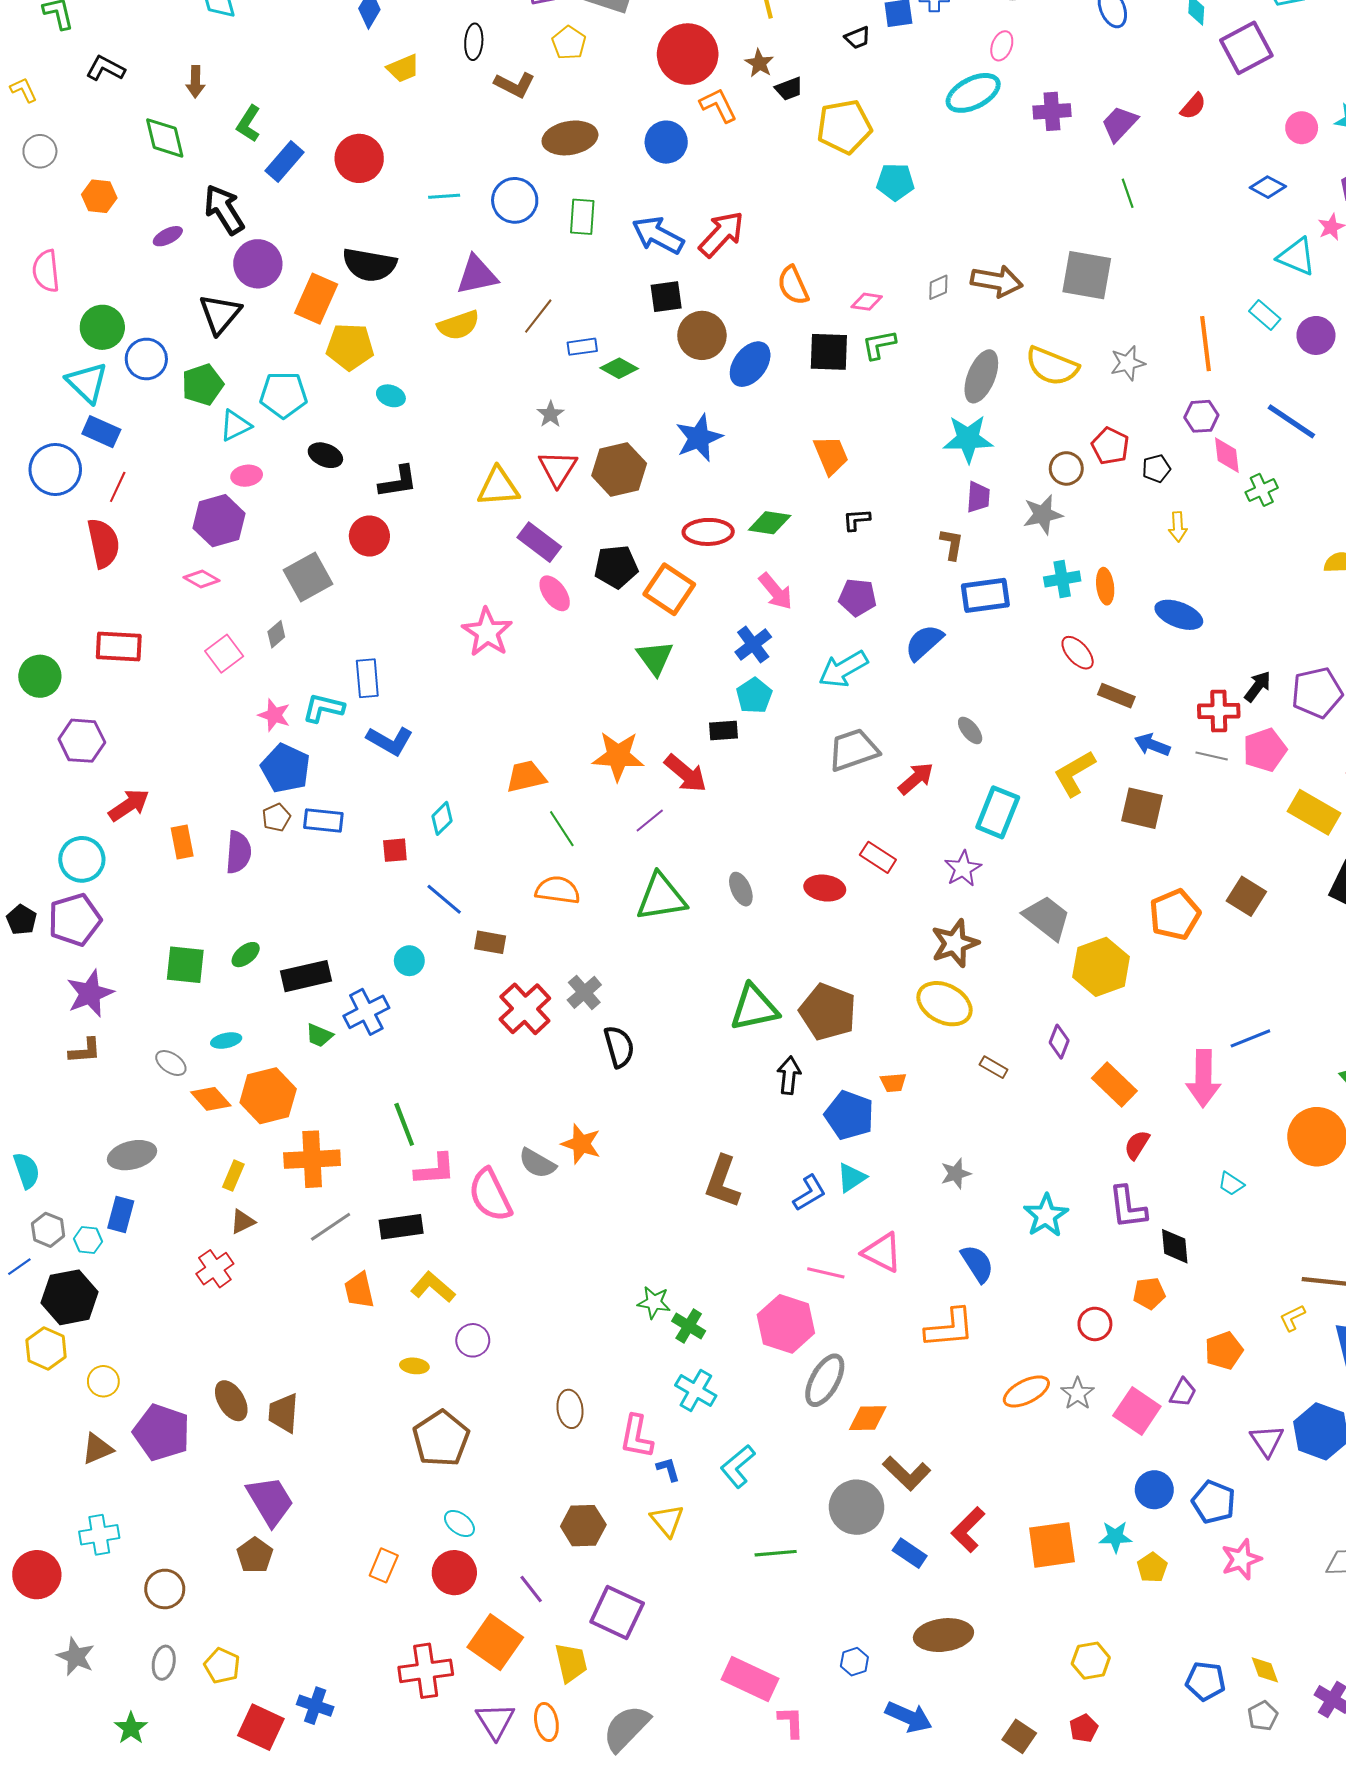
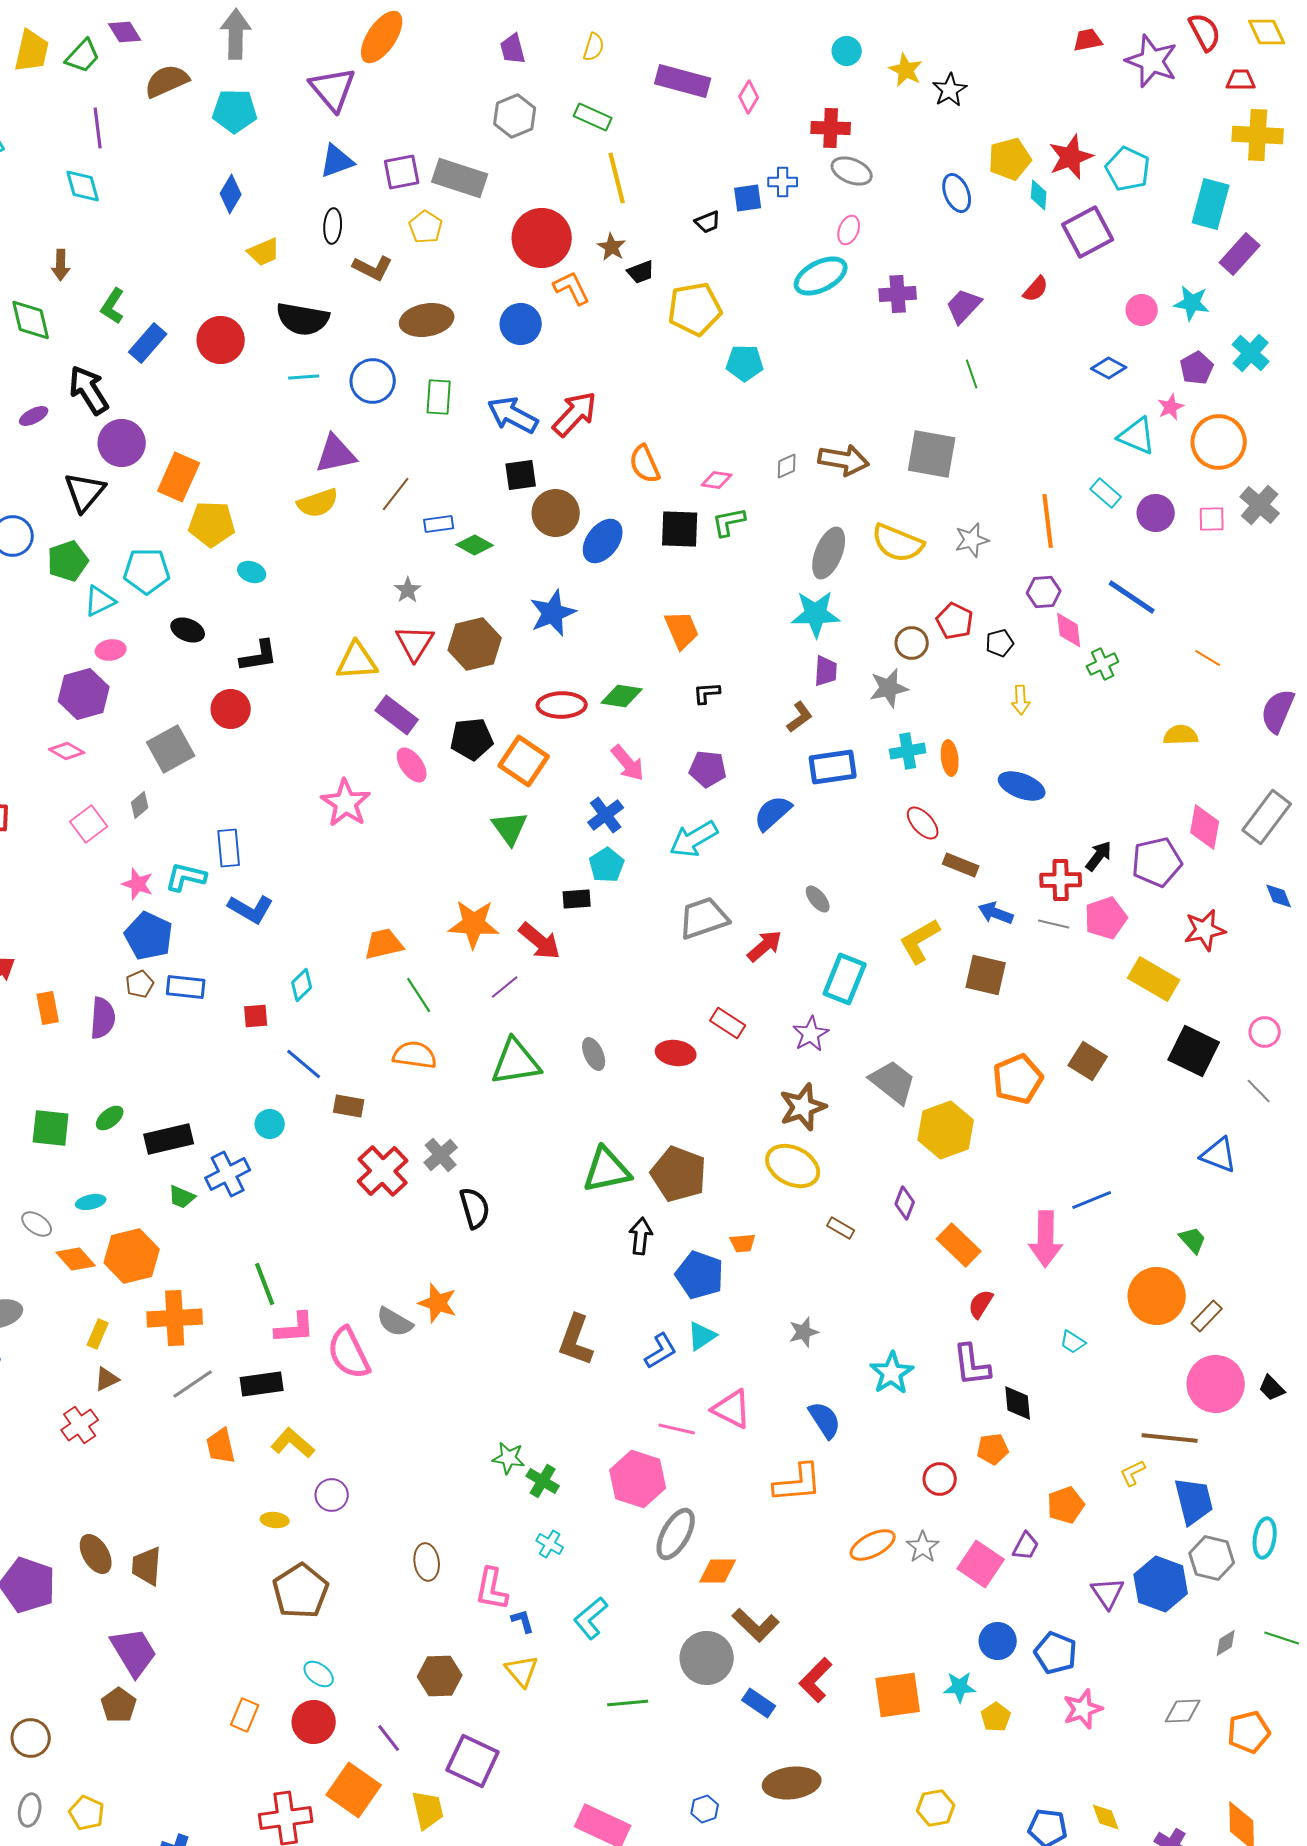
black semicircle: (369, 265) -> (303, 319), moved
brown L-shape: (952, 544) -> (800, 717), turned 44
cyan cross: (696, 1390) -> (550, 1544), size x0.7

